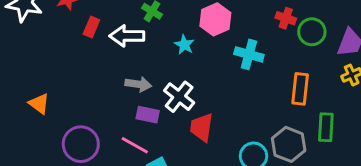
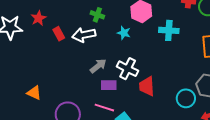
red rectangle: (91, 27) -> (59, 34), turned -40
gray arrow: (138, 84) -> (98, 66), turned -36

